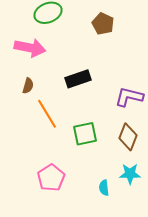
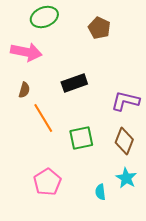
cyan star: (130, 174) -> (126, 178), turned 30

